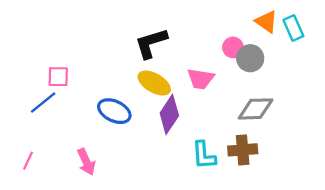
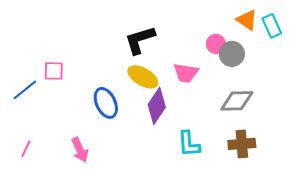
blue line: (43, 102) -> (25, 90), moved
blue ellipse: (114, 111) -> (106, 103), turned 40
brown cross: (243, 150) -> (242, 144), moved

